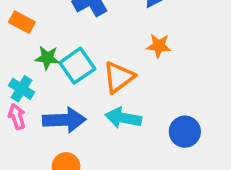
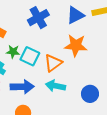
orange star: (159, 46) -> (76, 45), size x1.6
cyan square: (77, 66) -> (30, 56), turned -30

